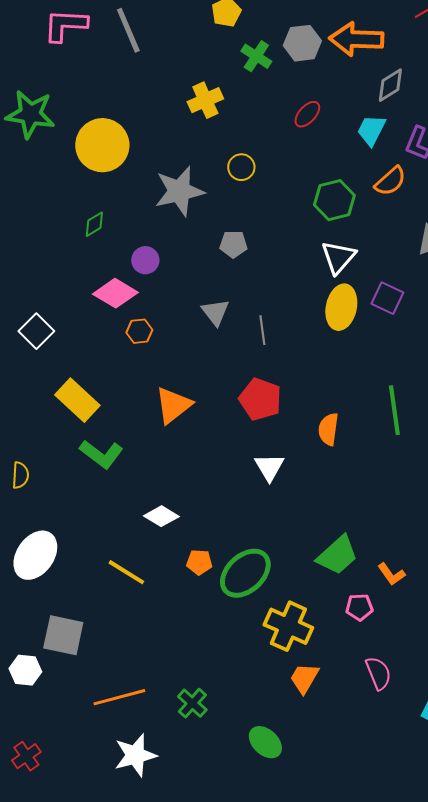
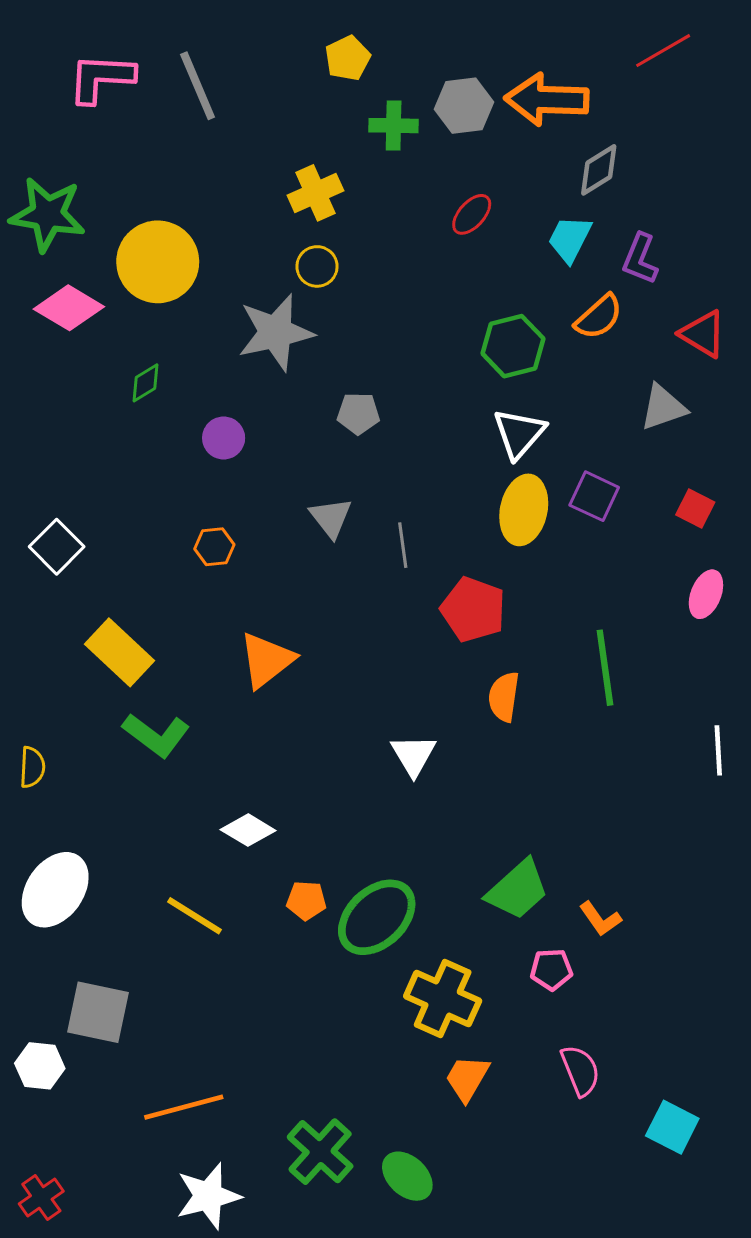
green cross: (256, 56) -> (394, 126), turned -32
yellow circle: (241, 167) -> (317, 266), moved
pink diamond: (115, 293) -> (69, 308), moved
red pentagon: (260, 399) -> (473, 609), moved
green cross: (192, 703) -> (320, 1152), moved, size x1.4

